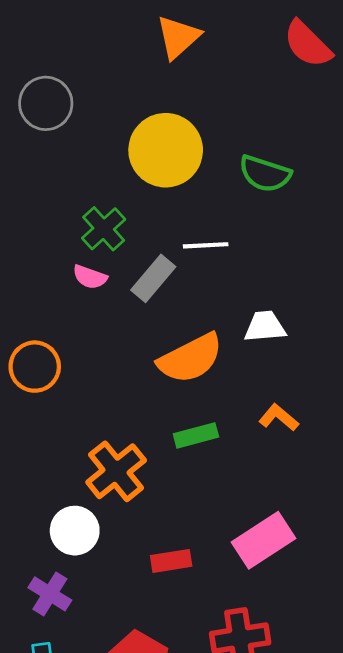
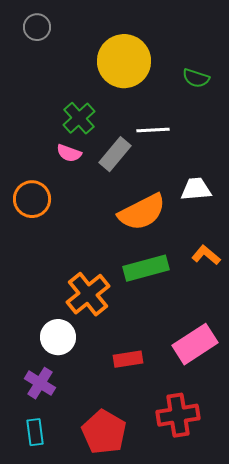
gray circle: (46, 103) -> (37, 27), size x0.7
green semicircle: (265, 174) -> (196, 78), size x0.7
orange circle: (35, 367) -> (32, 199), moved
green rectangle: (196, 435) -> (146, 268), size x1.4

